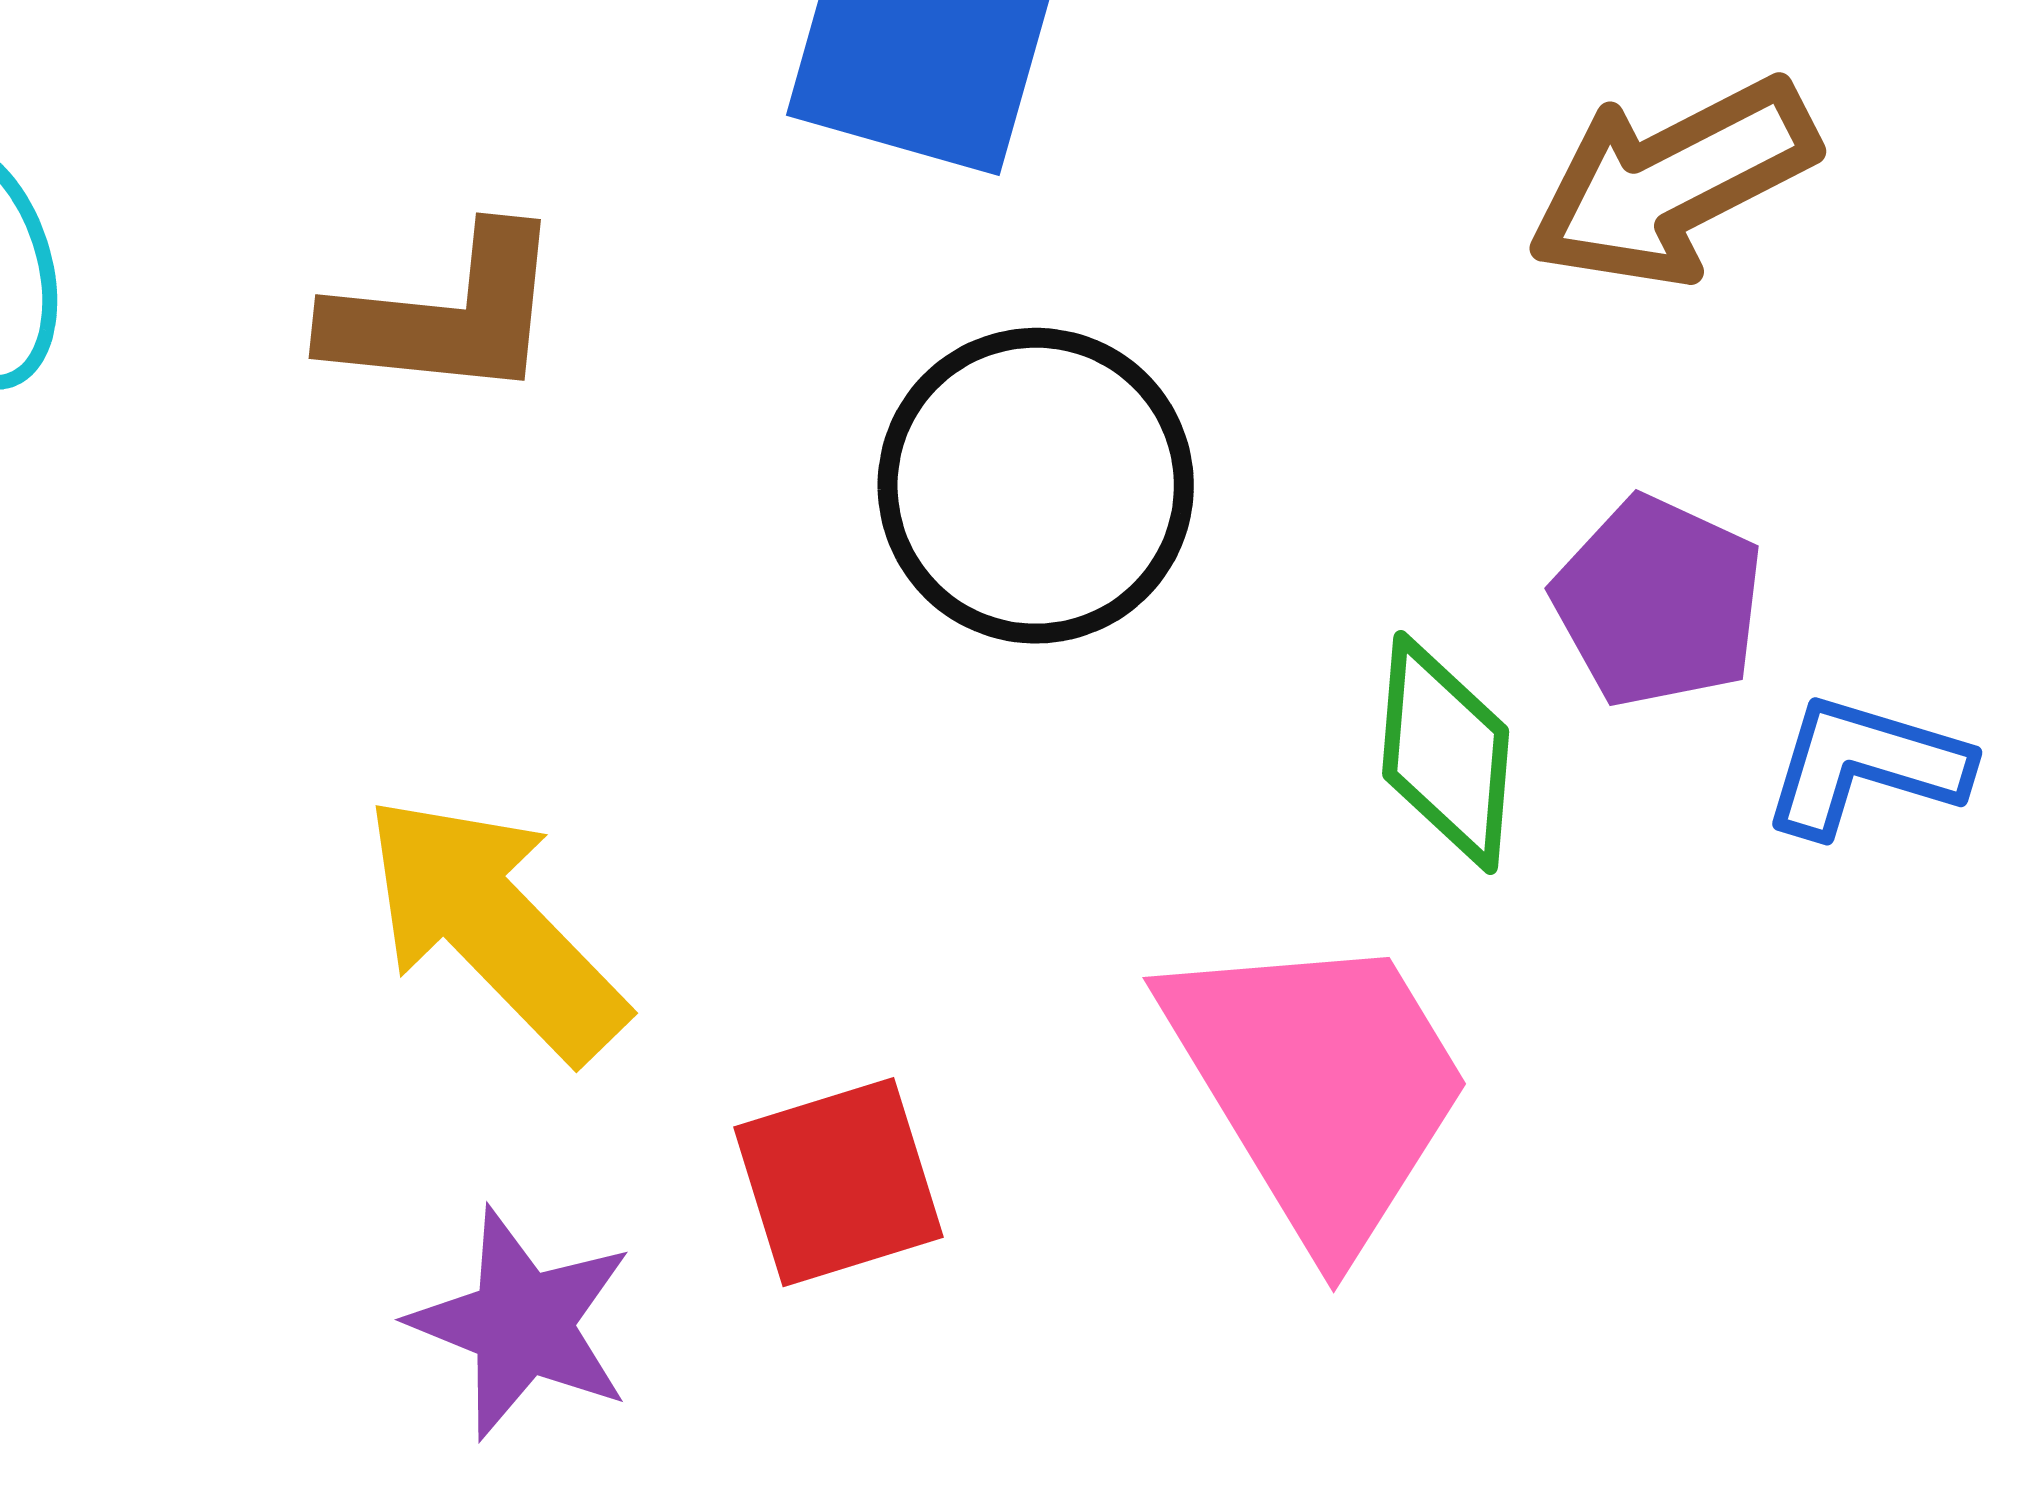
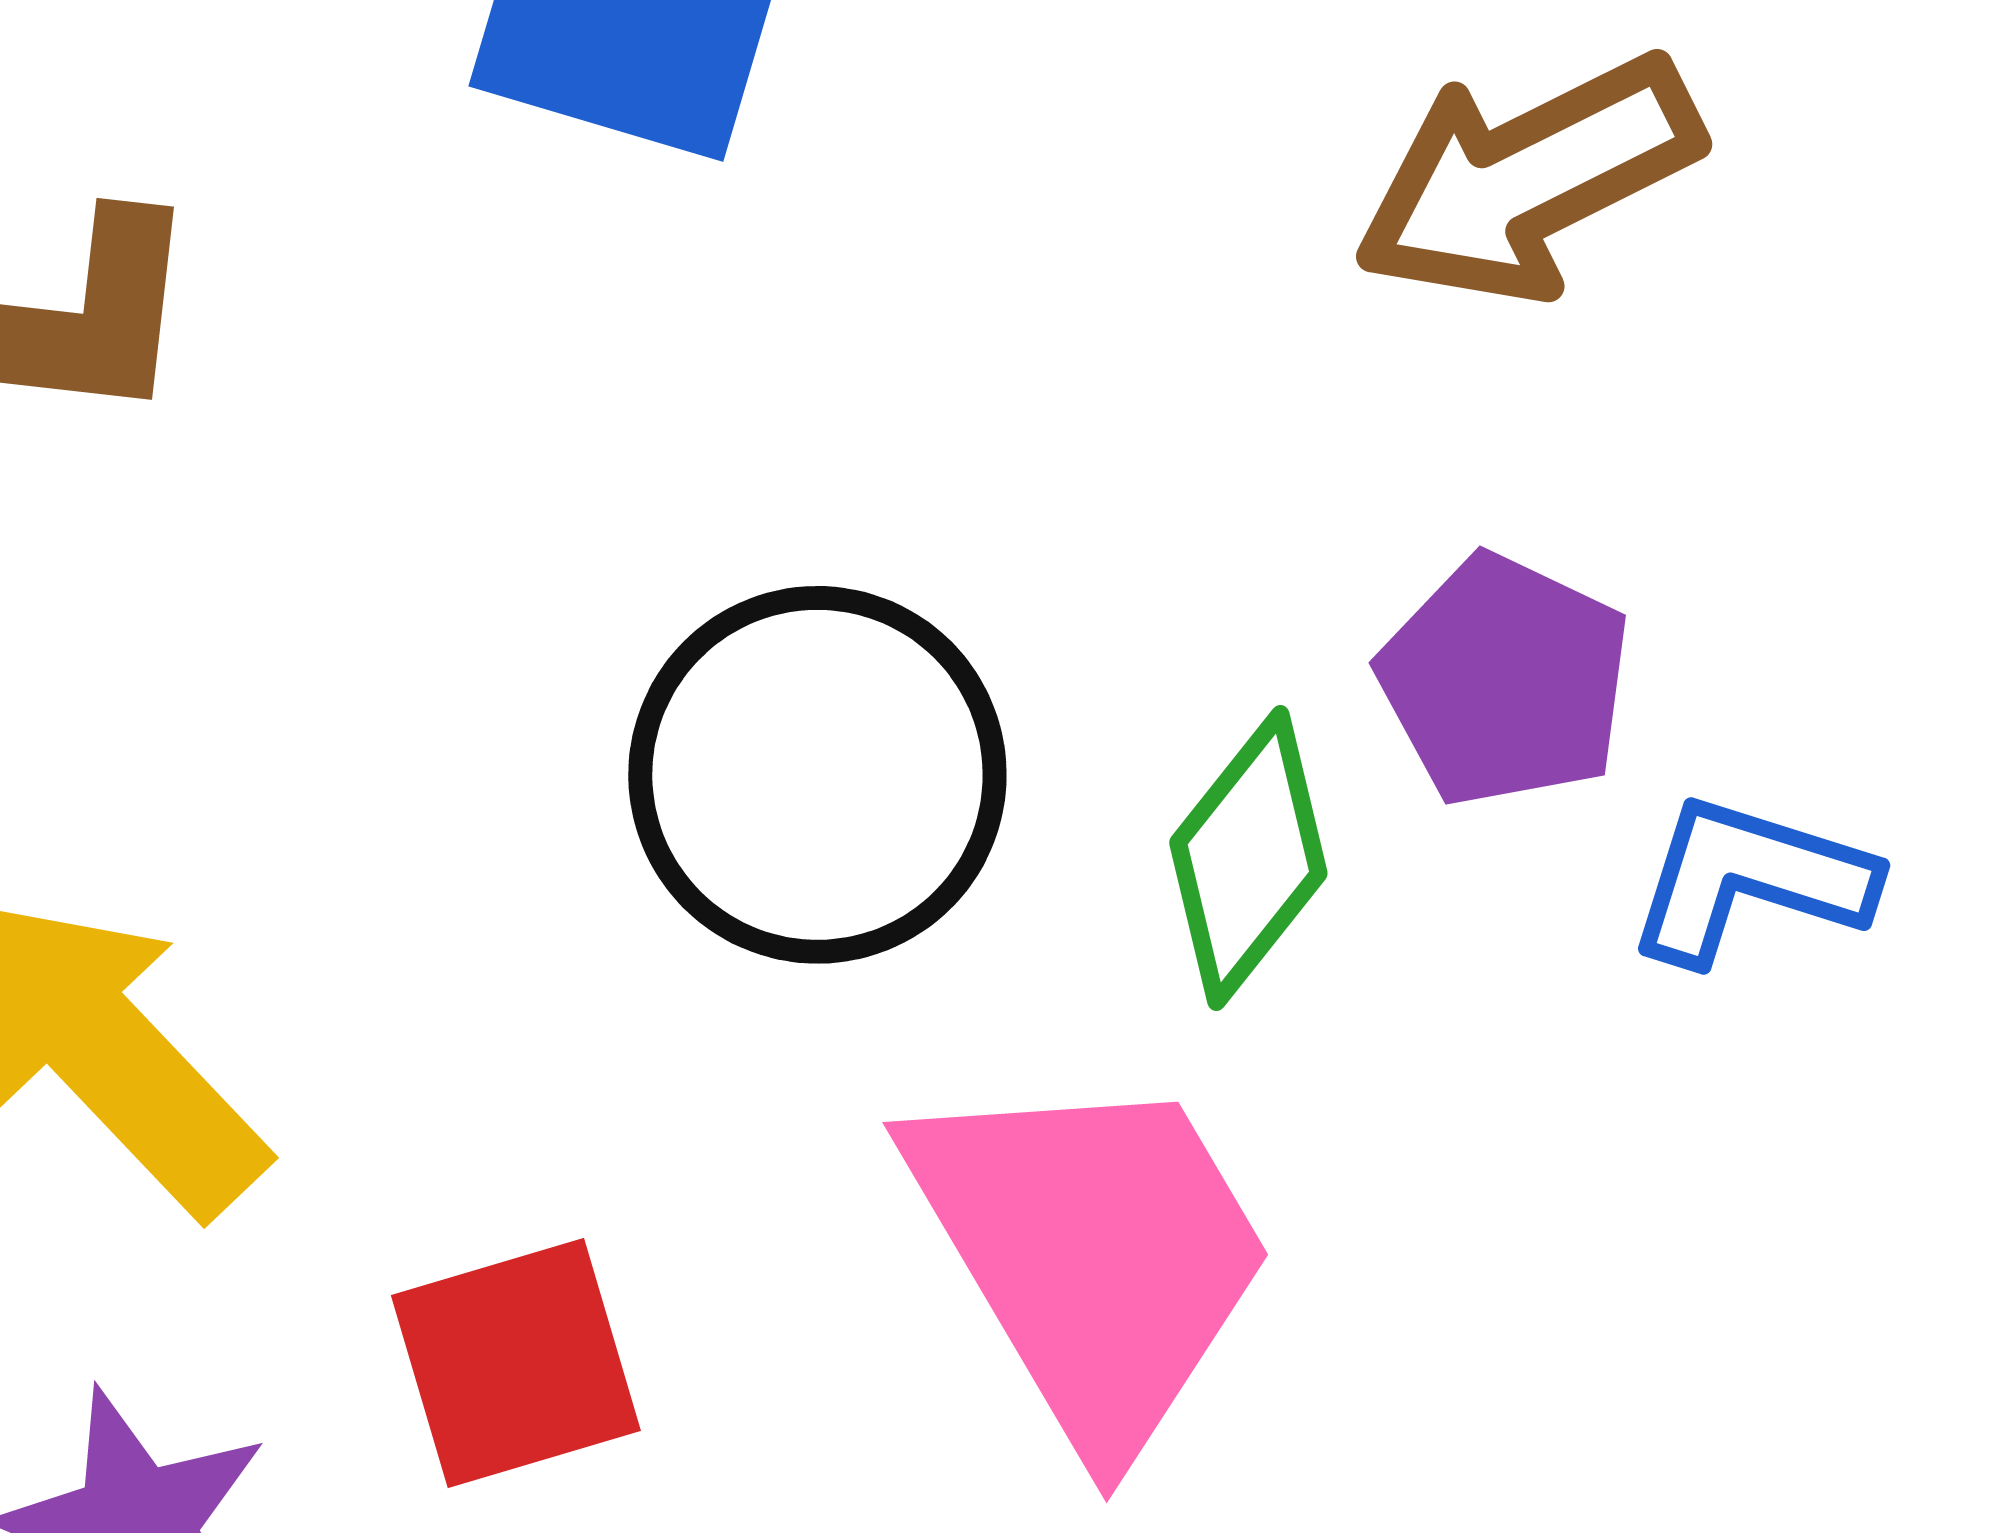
black circle: (1036, 486) -> (817, 775), moved
green diamond: (1446, 753) -> (1248, 858), turned 33

